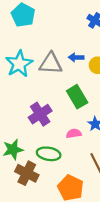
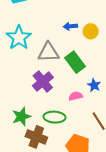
gray triangle: (51, 64) -> (49, 52), moved

